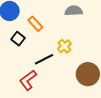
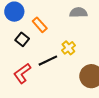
red L-shape: (28, 80) -> (22, 73), moved

